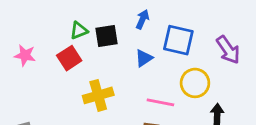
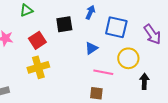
green triangle: (79, 30) -> (26, 10), moved
blue triangle: (144, 58) -> (91, 48), moved
yellow cross: (98, 95) -> (38, 67), moved

